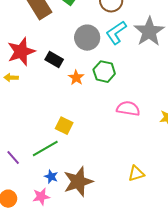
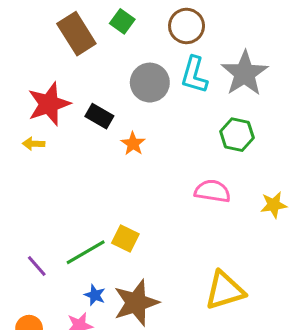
cyan L-shape: (116, 33) -> (194, 75), turned -40
green hexagon: (104, 72) -> (237, 135), moved
yellow square: (64, 126) -> (125, 238), moved
yellow triangle: (136, 174) -> (225, 290), size x1.6

